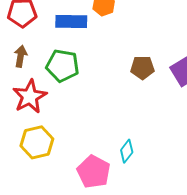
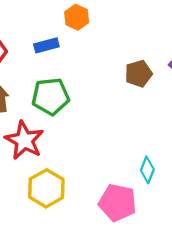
blue rectangle: (71, 22) -> (46, 45), size x0.7

